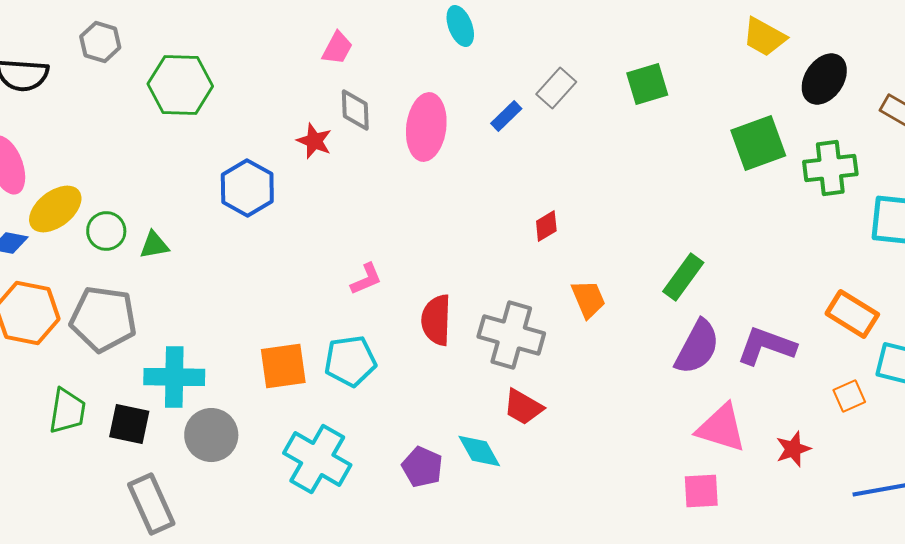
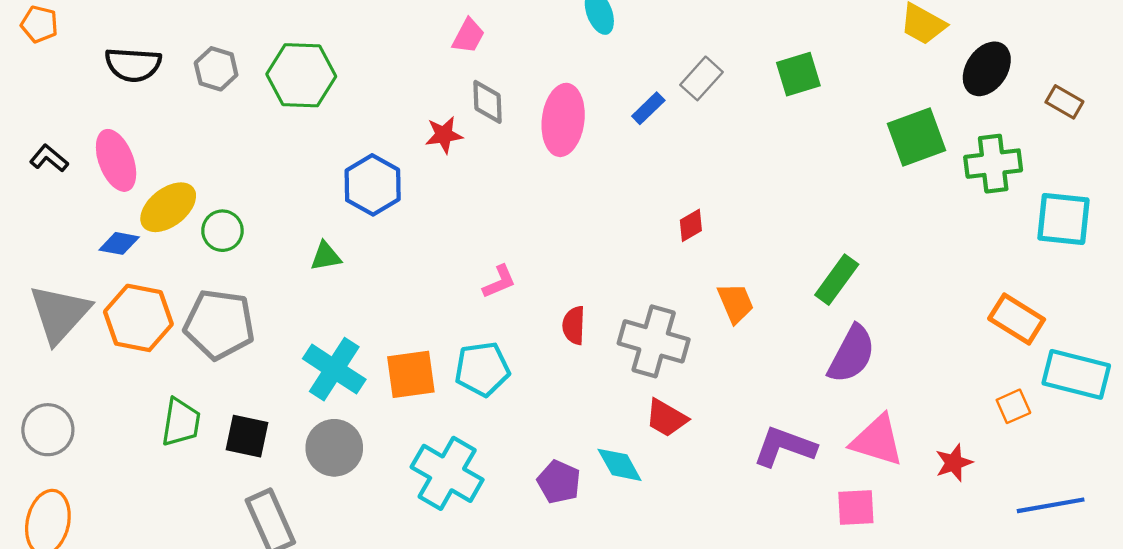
gray hexagon: (100, 42) -> (216, 69), moved
red star: (314, 141) -> (444, 135), turned -30
green triangle: (154, 245) -> (326, 256), moved
red semicircle: (436, 320) -> (574, 325), size x0.7
purple L-shape: (766, 346) -> (785, 447), moved
cyan cross: (174, 377) -> (334, 369), moved, turned 32

